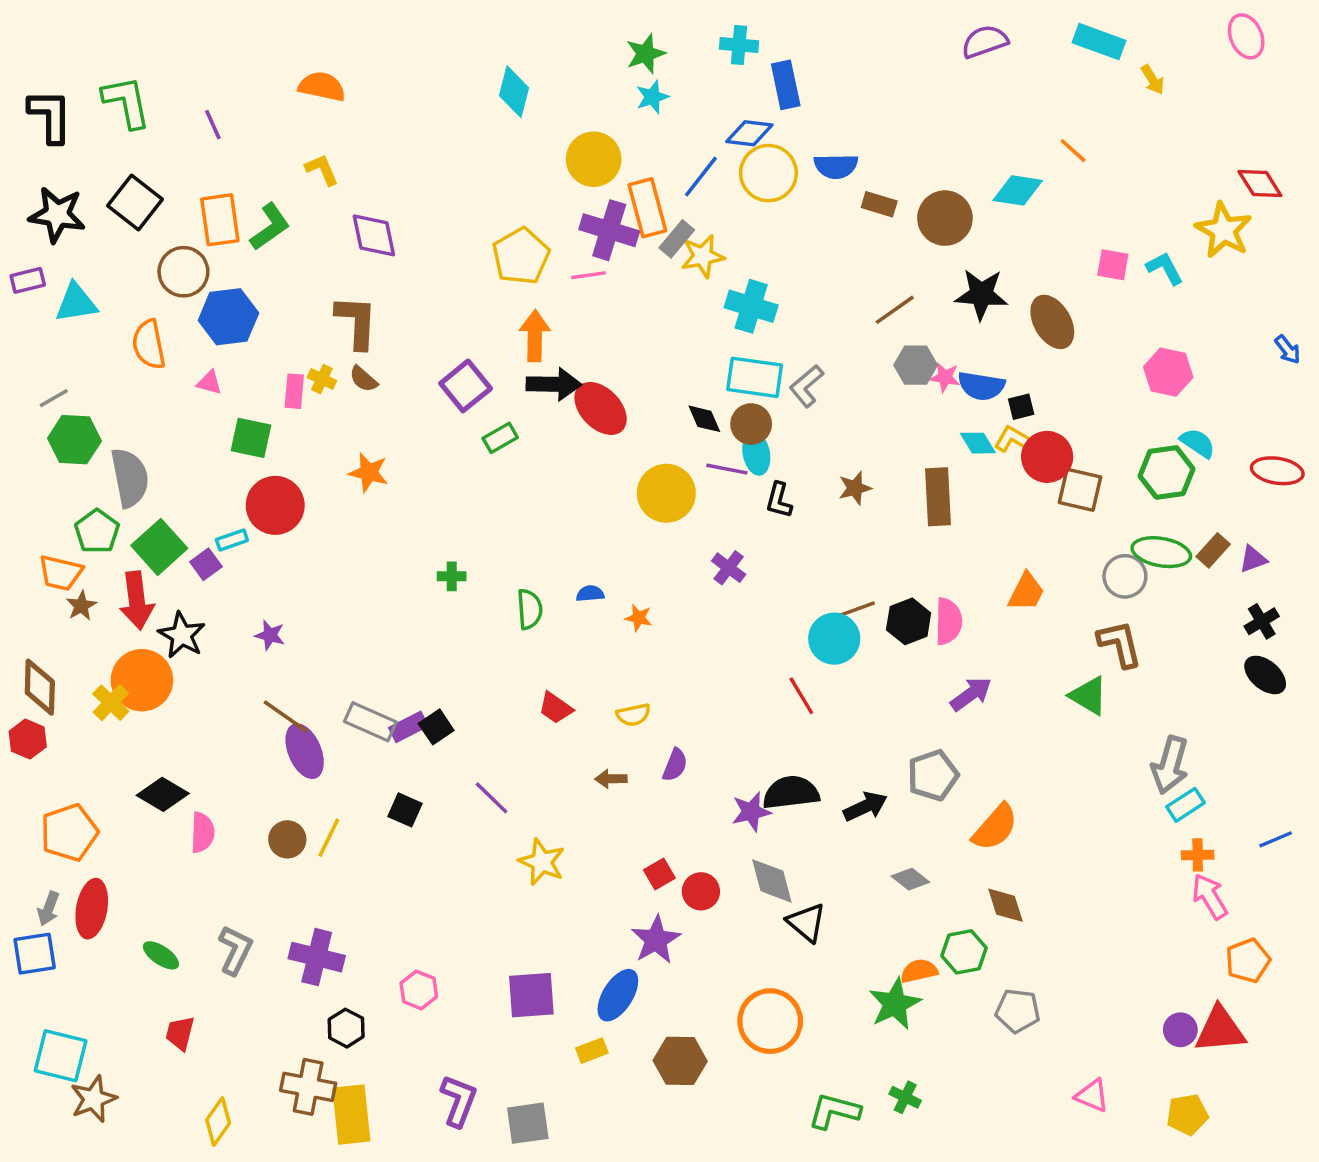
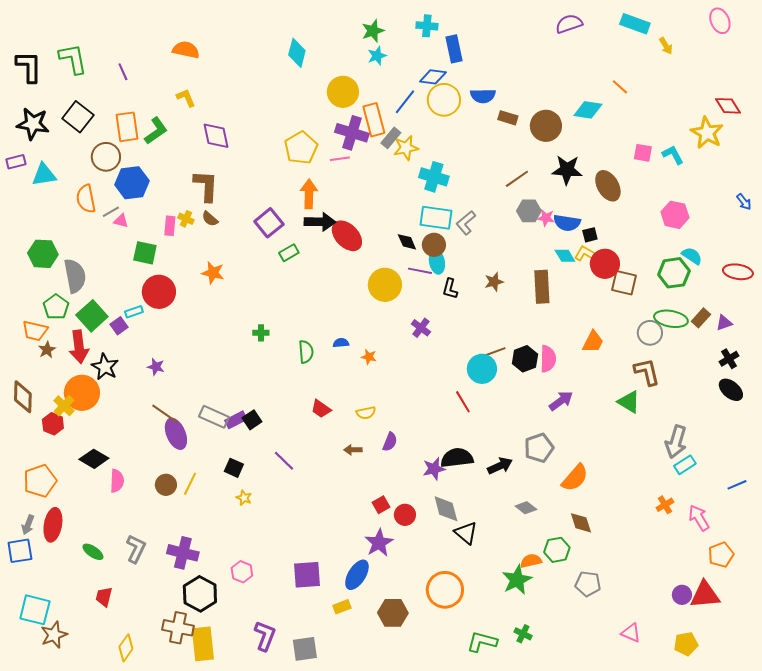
gray line: (54, 398) -> (111, 212), moved
red hexagon: (28, 739) -> (53, 424), moved
orange cross: (1198, 855) -> (665, 505), moved, turned -30
yellow star: (542, 862) -> (244, 498), moved, size x0.6
black hexagon: (346, 1028) -> (200, 594), size x1.6

